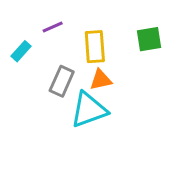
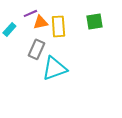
orange triangle: (101, 80) -> (40, 22), moved

